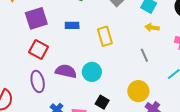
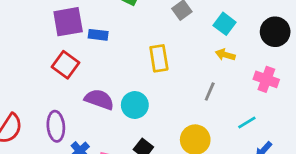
blue rectangle: (72, 25) -> (98, 35), moved
gray line: (144, 55) -> (210, 92), turned 40
purple ellipse: (38, 81) -> (56, 126), moved

